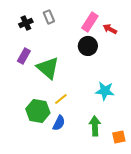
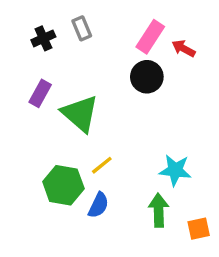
cyan star: (105, 91) -> (175, 170), moved

